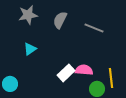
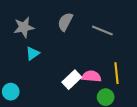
gray star: (28, 15) -> (24, 27), moved
yellow line: (111, 78) -> (116, 73), moved

